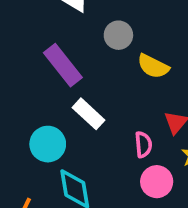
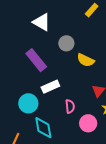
white rectangle: (89, 114) -> (50, 87), turned -66
pink semicircle: (143, 145) -> (70, 106), moved

